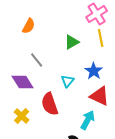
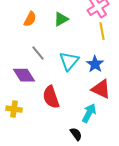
green triangle: (72, 42) -> (61, 19), moved
cyan triangle: (68, 81) -> (69, 61), moved, size x1.5
yellow cross: (22, 116) -> (14, 109), moved, turned -35

